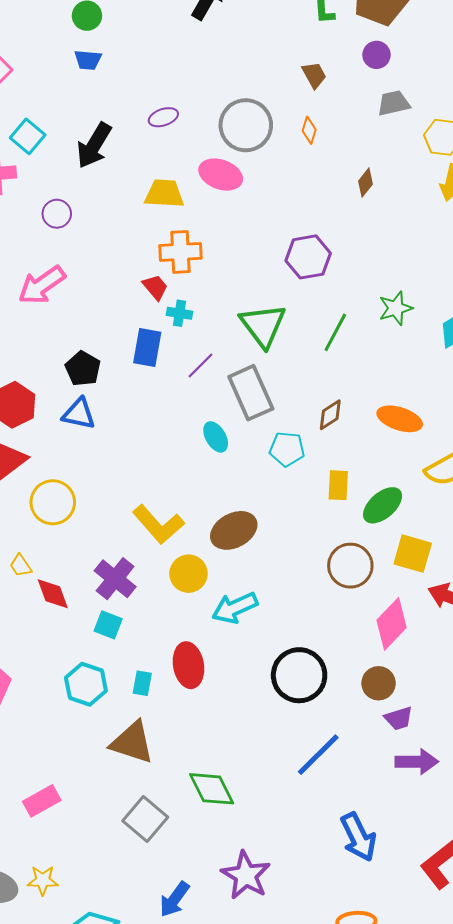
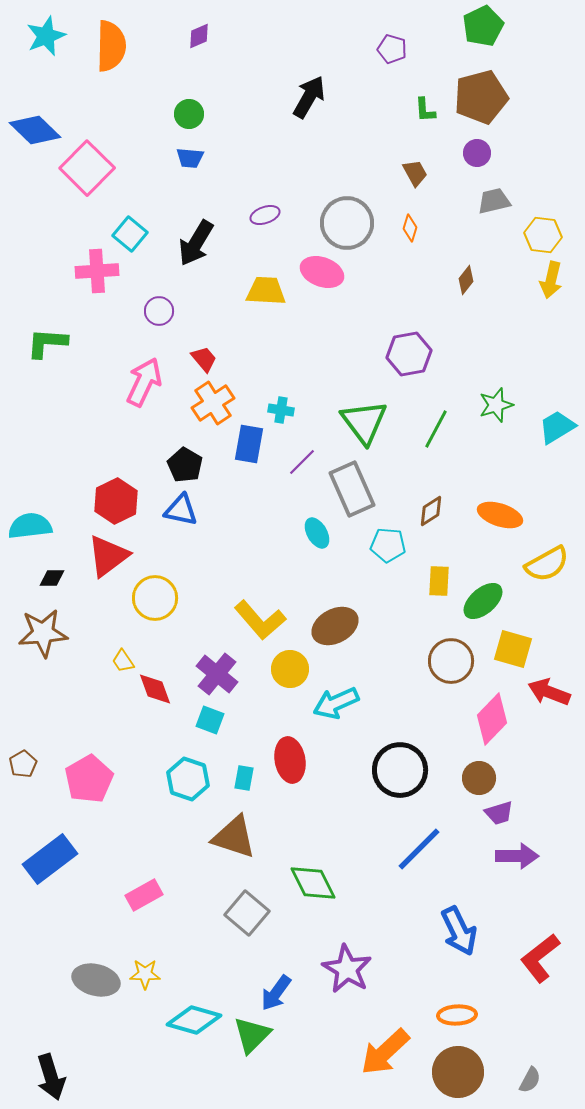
orange cross: (180, 252) -> (213, 403), moved, turned -30
pink arrow: (42, 285) -> (144, 382), turned 150
red trapezoid: (155, 287) -> (204, 359), moved

